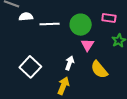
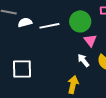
white arrow: (70, 63) -> (83, 60), moved, turned -48
white square: (30, 67) -> (22, 69), moved, turned -35

